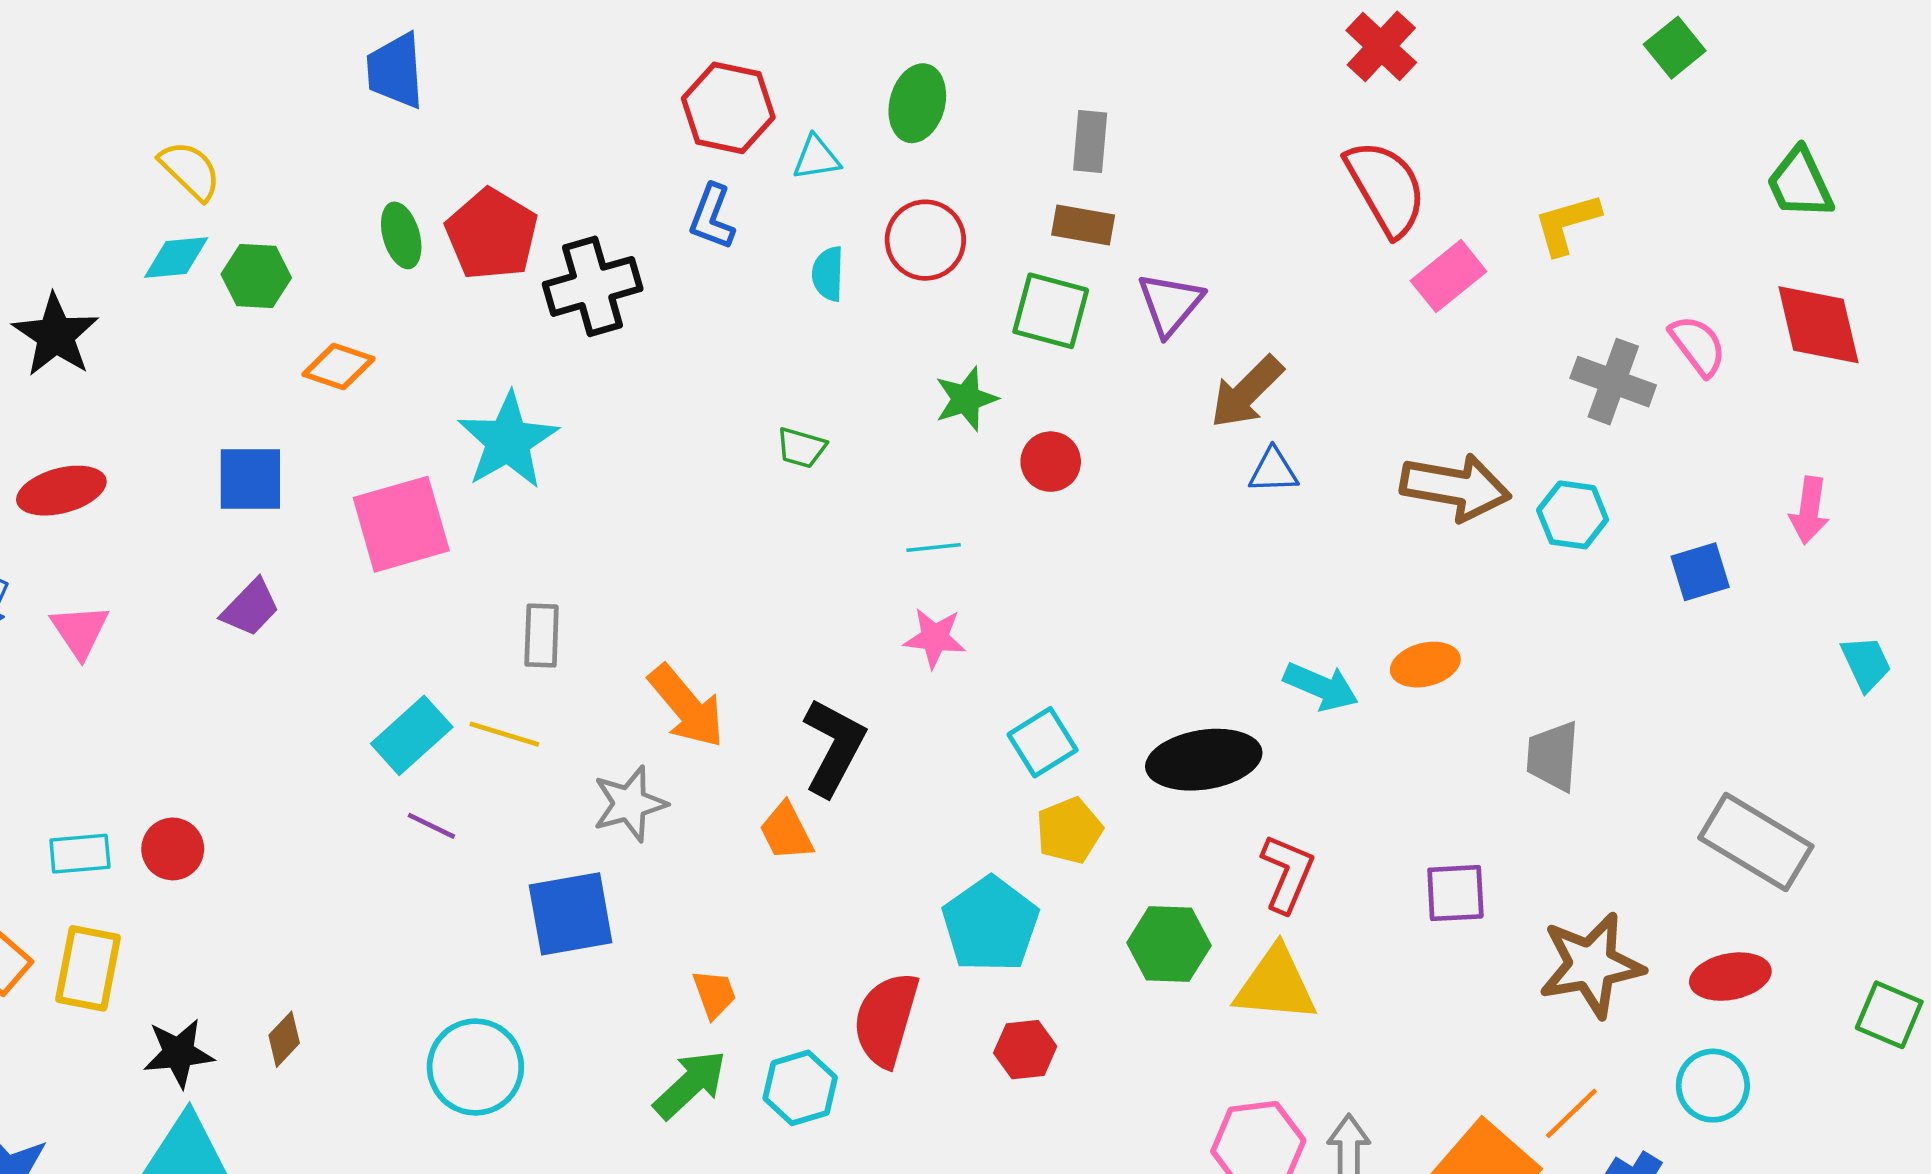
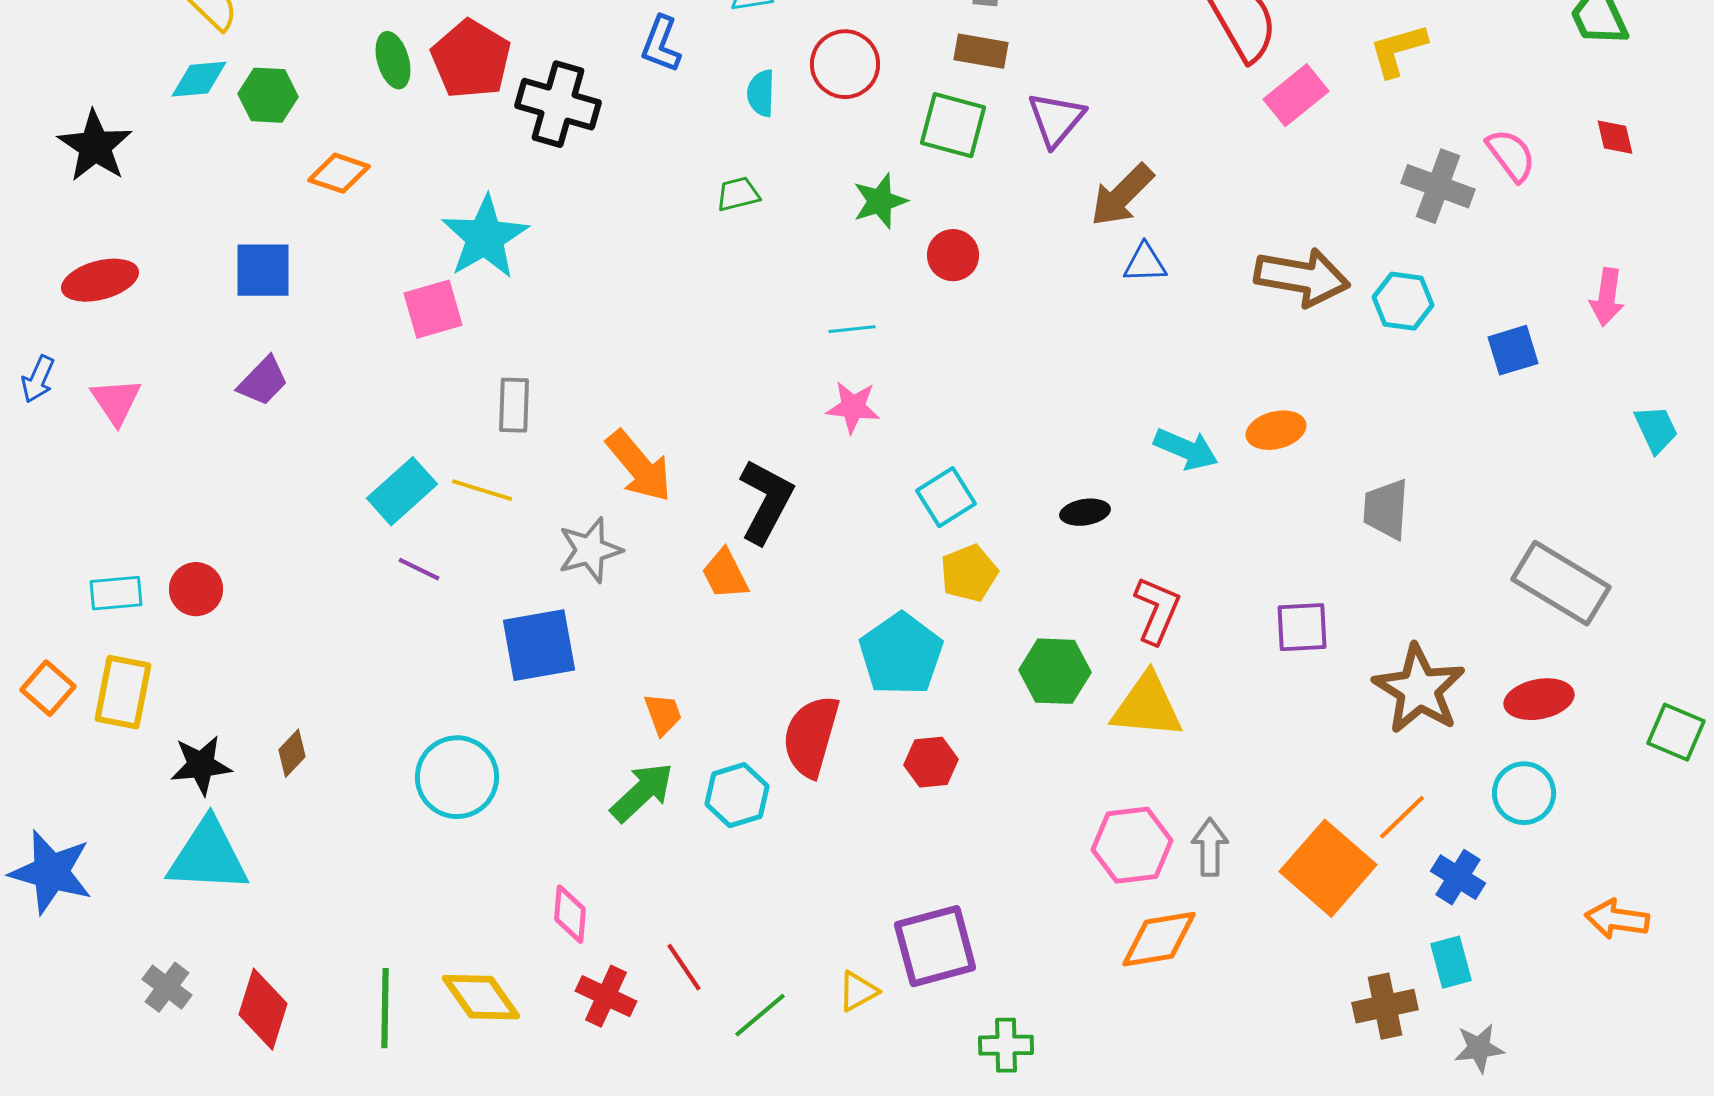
black cross: (593, 286) -> (558, 104), turned 32
red diamond: (1818, 325) -> (1615, 137), size x0.5
green trapezoid: (801, 448) -> (738, 194), moved, turned 150
pink square: (401, 524) -> (433, 309), moved, size x0.7
black ellipse: (1204, 760) -> (1085, 512), size x0.5
brown star: (1591, 965) -> (1419, 689), turned -30

